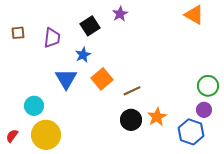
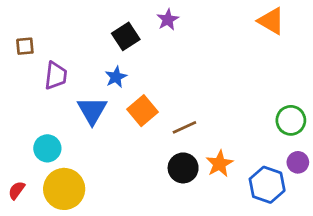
purple trapezoid: (52, 38) -> (56, 76), moved
purple circle: (204, 110) -> (298, 162), moved

